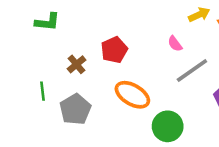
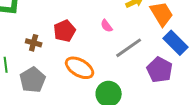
pink semicircle: (175, 44) -> (107, 26), moved
brown cross: (77, 64) -> (34, 43), turned -35

